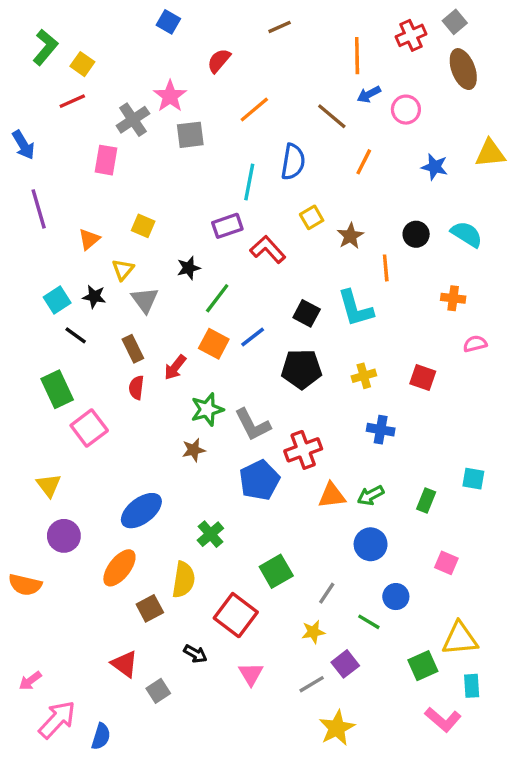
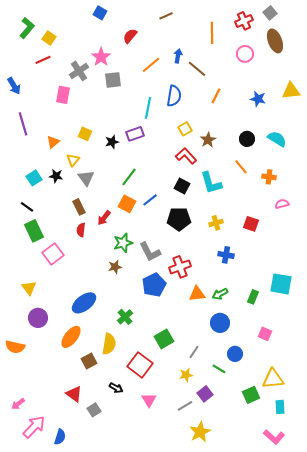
blue arrow: (369, 94) -> (178, 56), moved, turned 128
pink circle: (406, 110) -> (245, 54), moved
red L-shape: (268, 249) -> (186, 156), moved
black star: (189, 268) -> (112, 142), moved
orange line: (386, 268) -> (241, 167), moved, turned -35
black line: (76, 335) -> (27, 207), moved
cyan square: (473, 479) -> (281, 284), size x1.6
pink L-shape: (443, 720) -> (274, 437), moved

